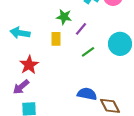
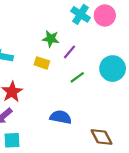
yellow rectangle: (56, 39) -> (42, 63), turned -72
blue semicircle: (87, 94) -> (61, 117), moved

